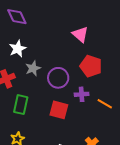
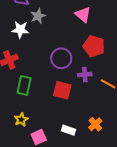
white star: (18, 49) -> (20, 30), turned 30
gray star: (33, 68) -> (38, 16), moved

